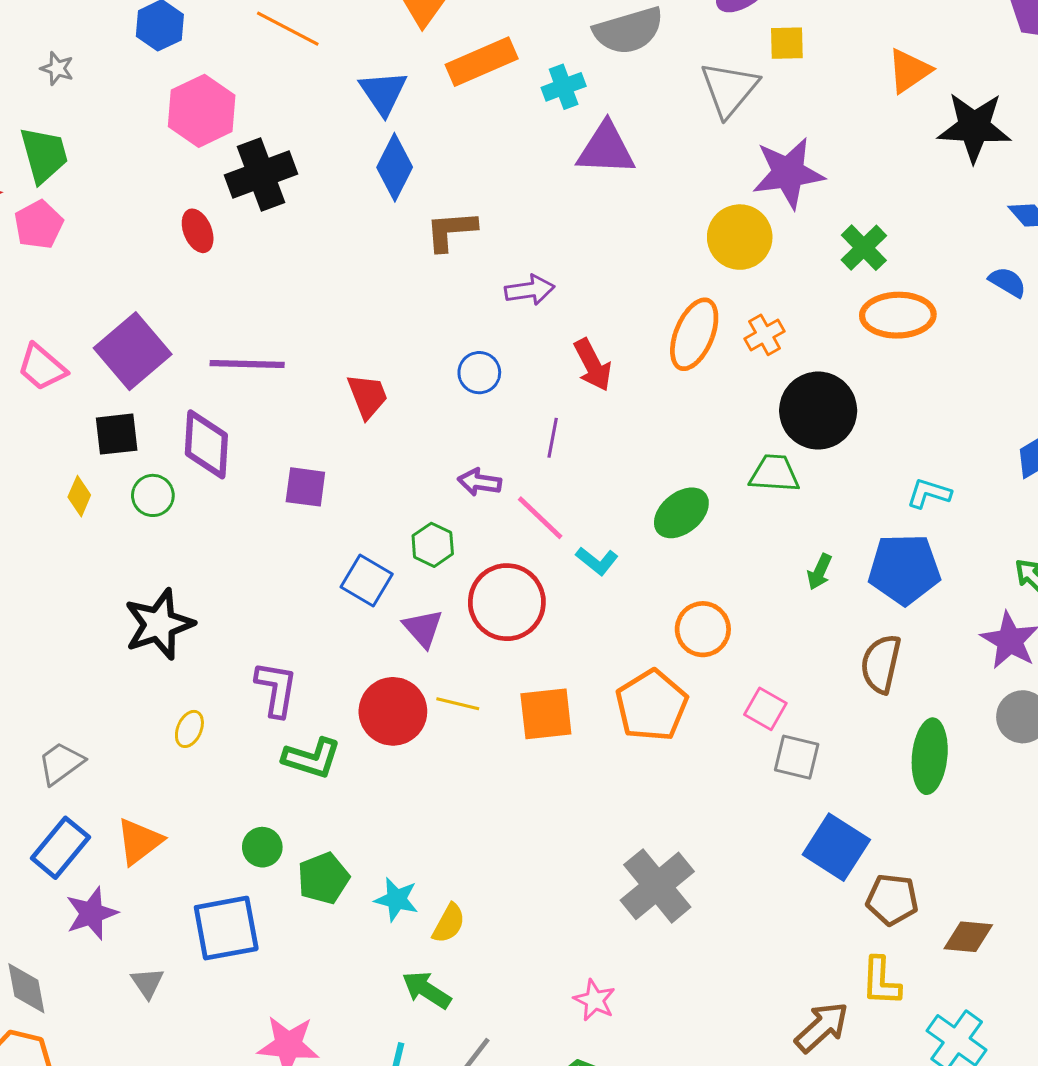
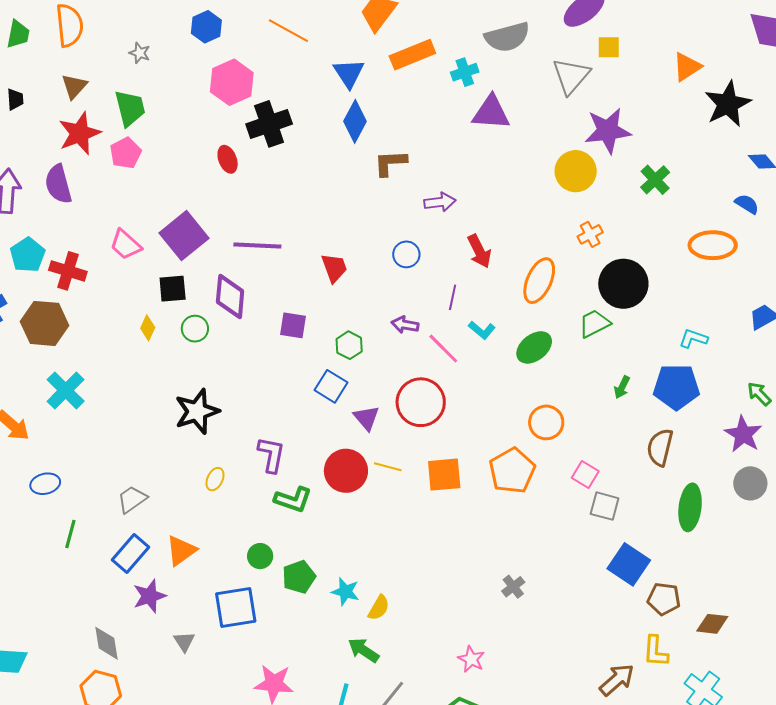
black star: (974, 127) -> (728, 104), turned -30
orange ellipse: (898, 315) -> (713, 245), moved
orange ellipse: (694, 334) -> (539, 281), moved
green trapezoid: (774, 474) -> (594, 324), turned -32
green hexagon: (433, 545) -> (349, 345), moved
cyan L-shape: (597, 561) -> (482, 330), moved
gray cross: (657, 886) -> (513, 587), size x0.5

